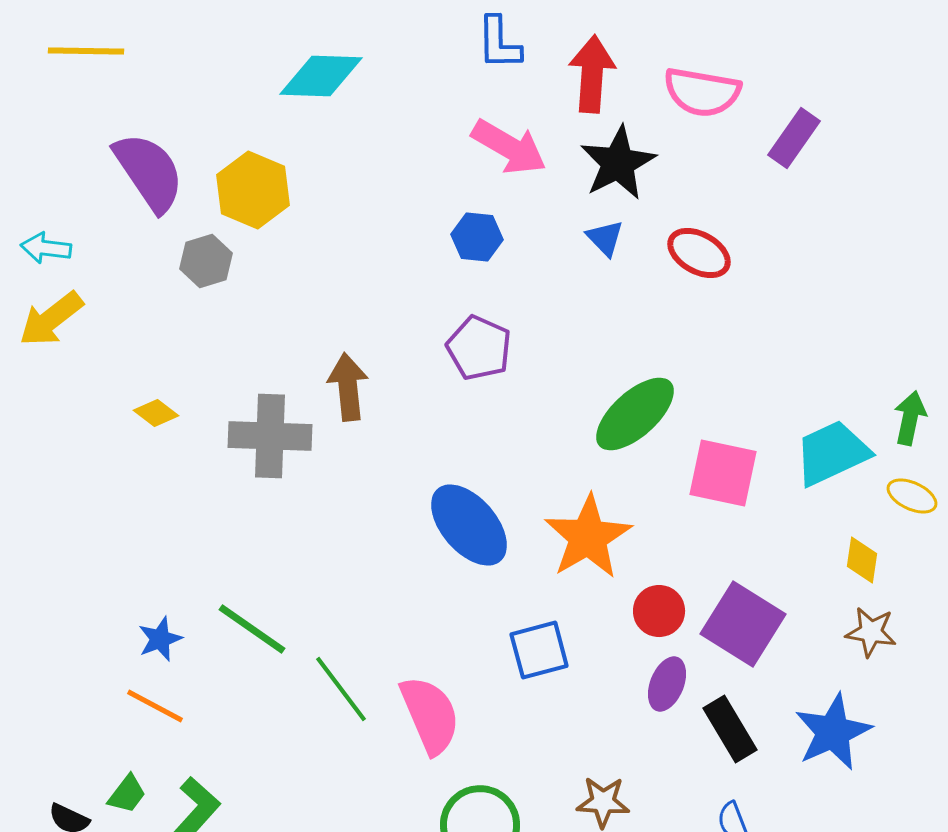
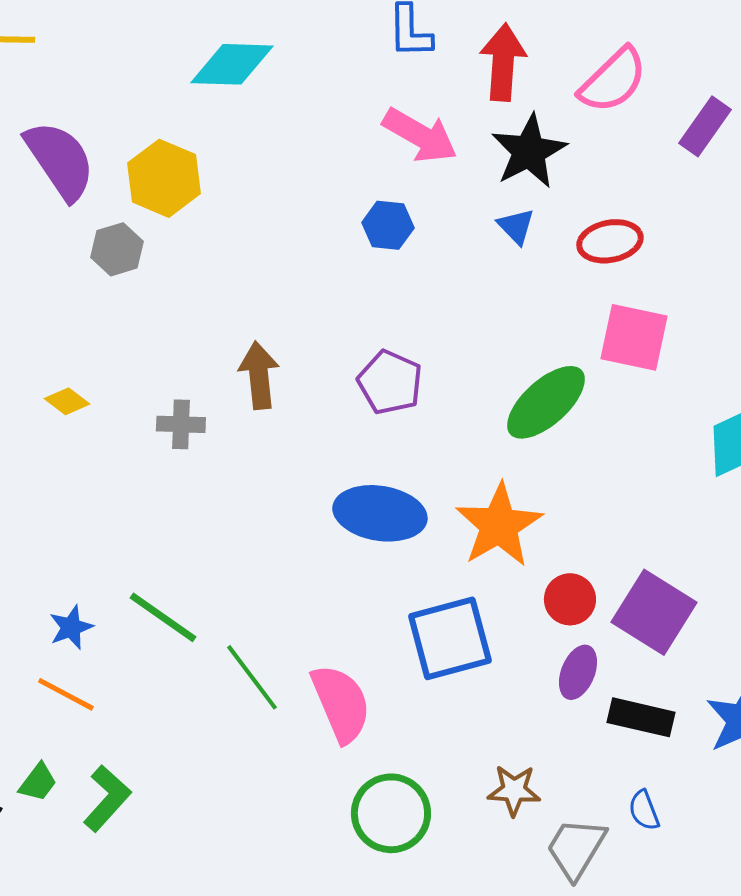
pink semicircle: (702, 92) -> (613, 80), turned -54
red ellipse: (699, 253) -> (610, 241), turned -40
purple pentagon: (479, 348) -> (390, 382), moved
gray cross: (270, 436) -> (181, 424), size x0.6
pink square: (723, 473) -> (634, 337), moved
blue ellipse: (469, 525) -> (380, 513), turned -40
blue square: (539, 650) -> (450, 638), size x1.4
black rectangle: (730, 729) -> (641, 717), turned -46

